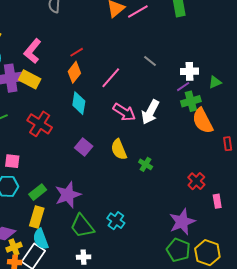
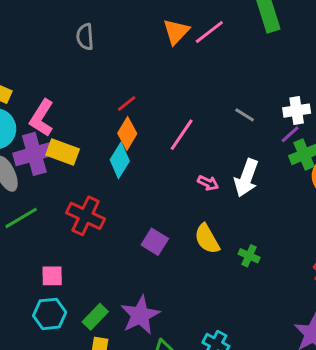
pink L-shape: (32, 51) -> (42, 118), moved
gray line: (150, 61) -> (245, 115), moved
cyan diamond: (79, 103) -> (120, 160), moved, turned 30
pink arrow: (124, 112) -> (208, 183), size x0.6

